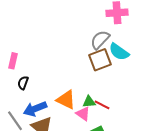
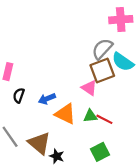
blue arrow: (35, 109) -> (47, 99), moved, size x0.7
pink triangle: (83, 114) -> (89, 88), moved

